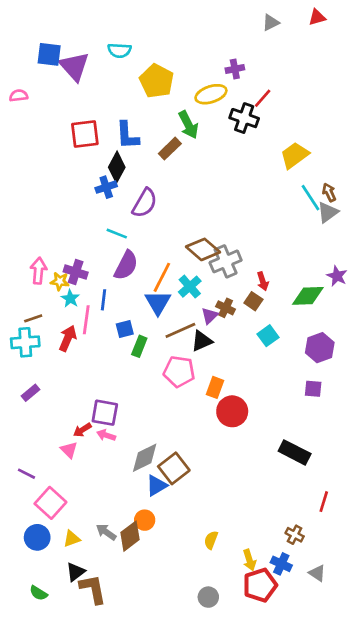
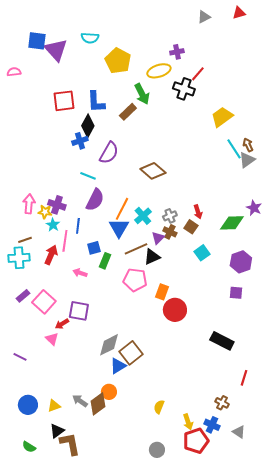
brown diamond: (203, 249) -> (153, 171), moved
gray cross: (226, 261) -> (170, 216), moved, size x0.6
pink arrow: (106, 435) -> (80, 273), moved
pink square: (50, 503) -> (44, 302), moved

